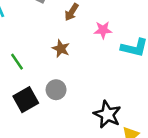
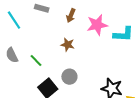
pink star: (103, 30) -> (97, 25), size x1.5

